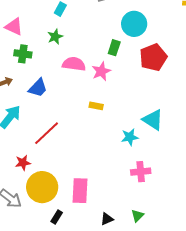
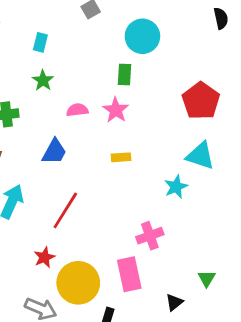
red pentagon: (153, 57) -> (201, 101), moved
pink semicircle: (74, 64) -> (77, 110), size x0.7
blue trapezoid: (38, 88) -> (54, 152), moved
pink cross: (141, 172) -> (150, 236), moved
green triangle: (137, 216) -> (207, 278), moved

